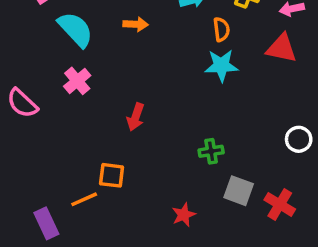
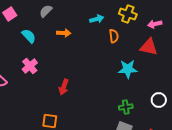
cyan semicircle: (76, 29) -> (29, 36), size x0.7
cyan star: (221, 65) -> (128, 69), moved
green cross: (211, 151) -> (126, 107), moved

